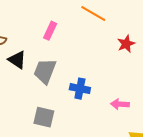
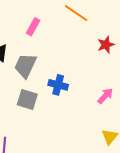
pink arrow: (120, 104) -> (105, 96), moved, turned 126
gray square: (44, 117) -> (27, 100), moved

